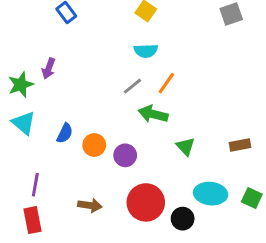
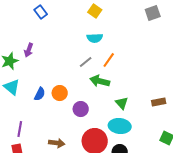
orange circle: (94, 145) -> (60, 93), moved
cyan ellipse: (211, 194) -> (120, 126), moved

